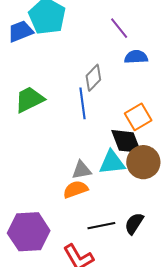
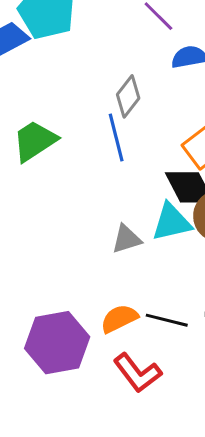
orange semicircle: (76, 189) -> (119, 319), moved
black line: (101, 226) -> (167, 320), turned 32

